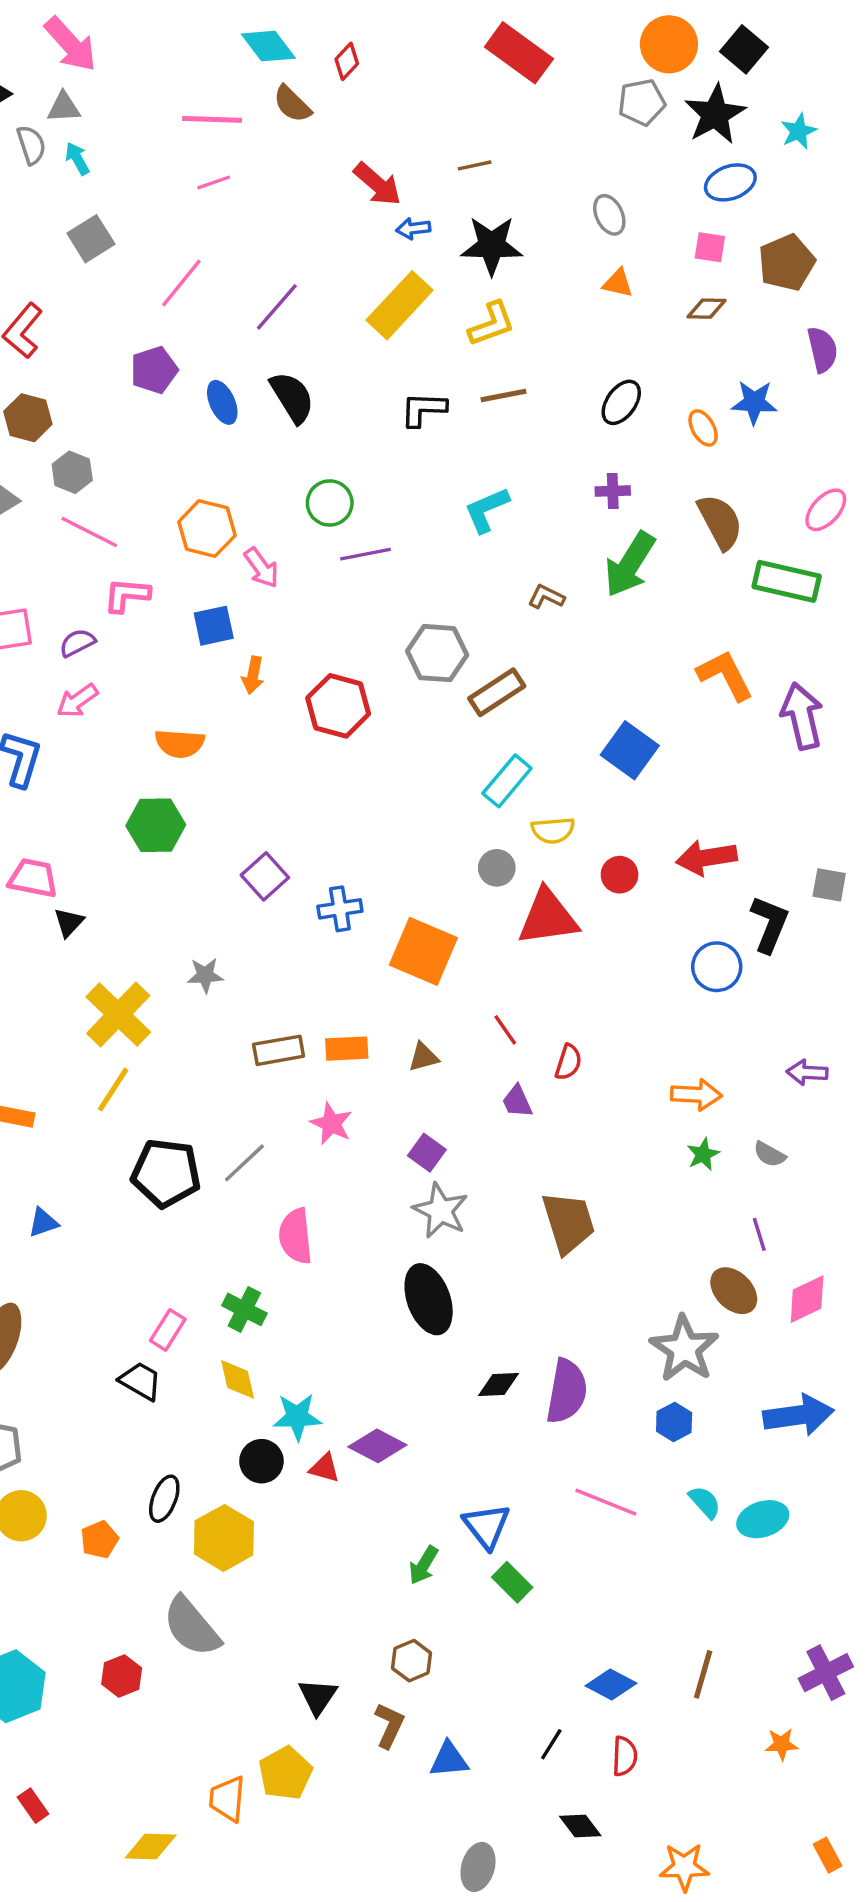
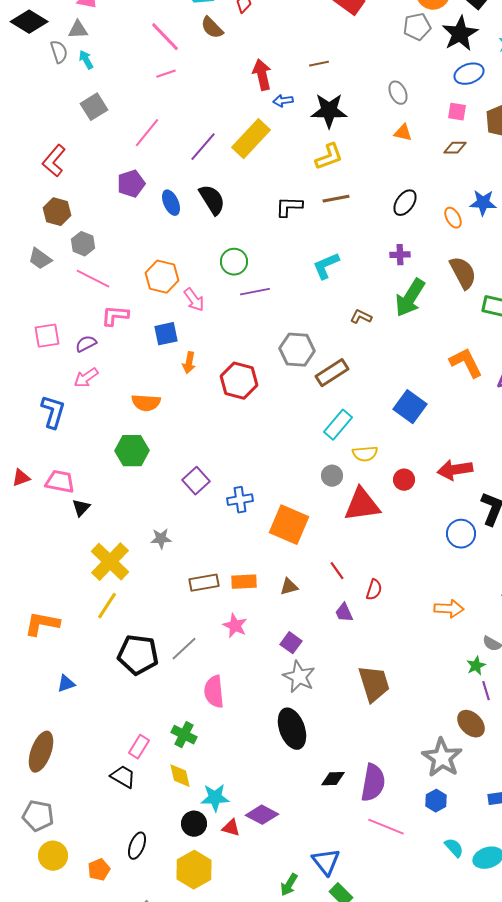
pink line: (212, 119) -> (165, 37), turned 44
red arrow: (377, 184) -> (262, 75), turned -144
yellow rectangle: (400, 305) -> (251, 139), moved
green star: (703, 1154) -> (476, 666), moved
pink line: (606, 1502) -> (386, 827), moved
yellow hexagon: (224, 1538) -> (194, 870), moved

